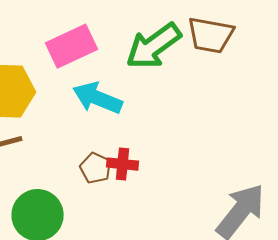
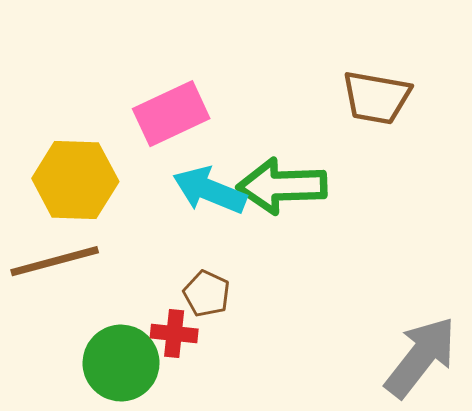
green arrow: (154, 46) -> (282, 186), moved, turned 34
red cross: (123, 164) -> (174, 334), moved

